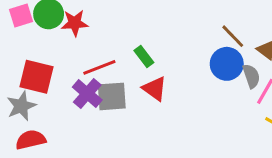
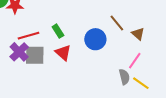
blue circle: (227, 64) -> (95, 39), moved
gray semicircle: (251, 76) -> (124, 77), moved

